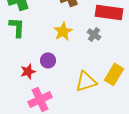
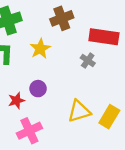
yellow star: (63, 31) -> (40, 49), moved
yellow rectangle: (114, 74) -> (109, 117), moved

